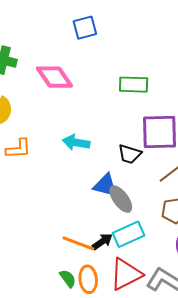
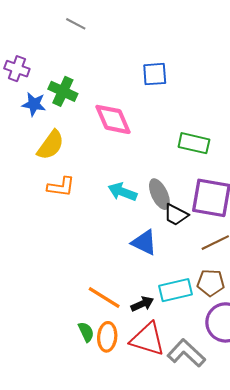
gray ellipse: (121, 199) -> (159, 194), moved
cyan rectangle: (128, 234) -> (176, 290), moved
black arrow: (102, 242) -> (142, 304), moved
red triangle: (126, 274) -> (147, 339), turned 33

